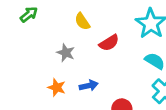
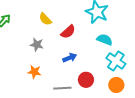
blue arrow: (89, 86) -> (70, 58), moved

